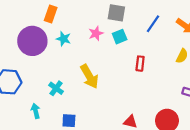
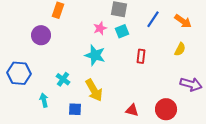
cyan star: (64, 39) -> (95, 55), moved, size x1.5
purple circle: (32, 41) -> (41, 35), size x0.7
yellow arrow: (89, 76) -> (94, 90), moved

